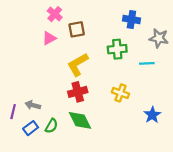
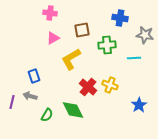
pink cross: (55, 14) -> (50, 13), turned -32
brown square: (77, 29) -> (82, 30), moved
pink triangle: (49, 38) -> (53, 38), moved
red cross: (78, 92) -> (88, 87), moved, turned -36
blue rectangle: (31, 128) -> (34, 76), moved, turned -72

